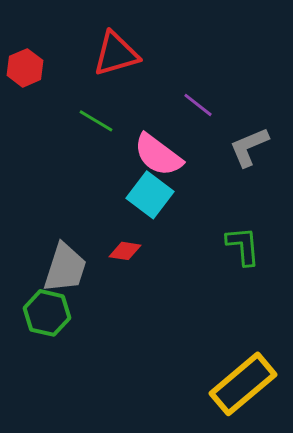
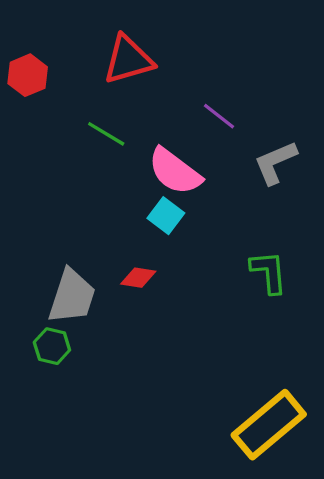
cyan square: (150, 195) -> (166, 216), size x0.7
green hexagon: (47, 313) -> (52, 346), size x0.7

